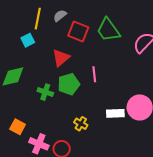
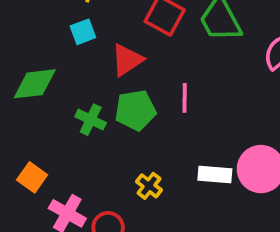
cyan square: (28, 40) -> (83, 32), moved

